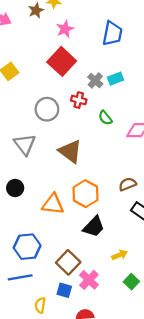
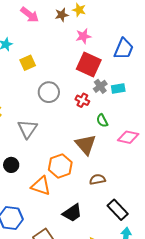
red square: (62, 61) -> (89, 65), moved, turned -30
gray circle: (47, 109) -> (49, 92), moved
brown triangle: (70, 151) -> (86, 145), moved
brown semicircle: (127, 184) -> (97, 179), moved
orange hexagon: (86, 194) -> (60, 166), moved

